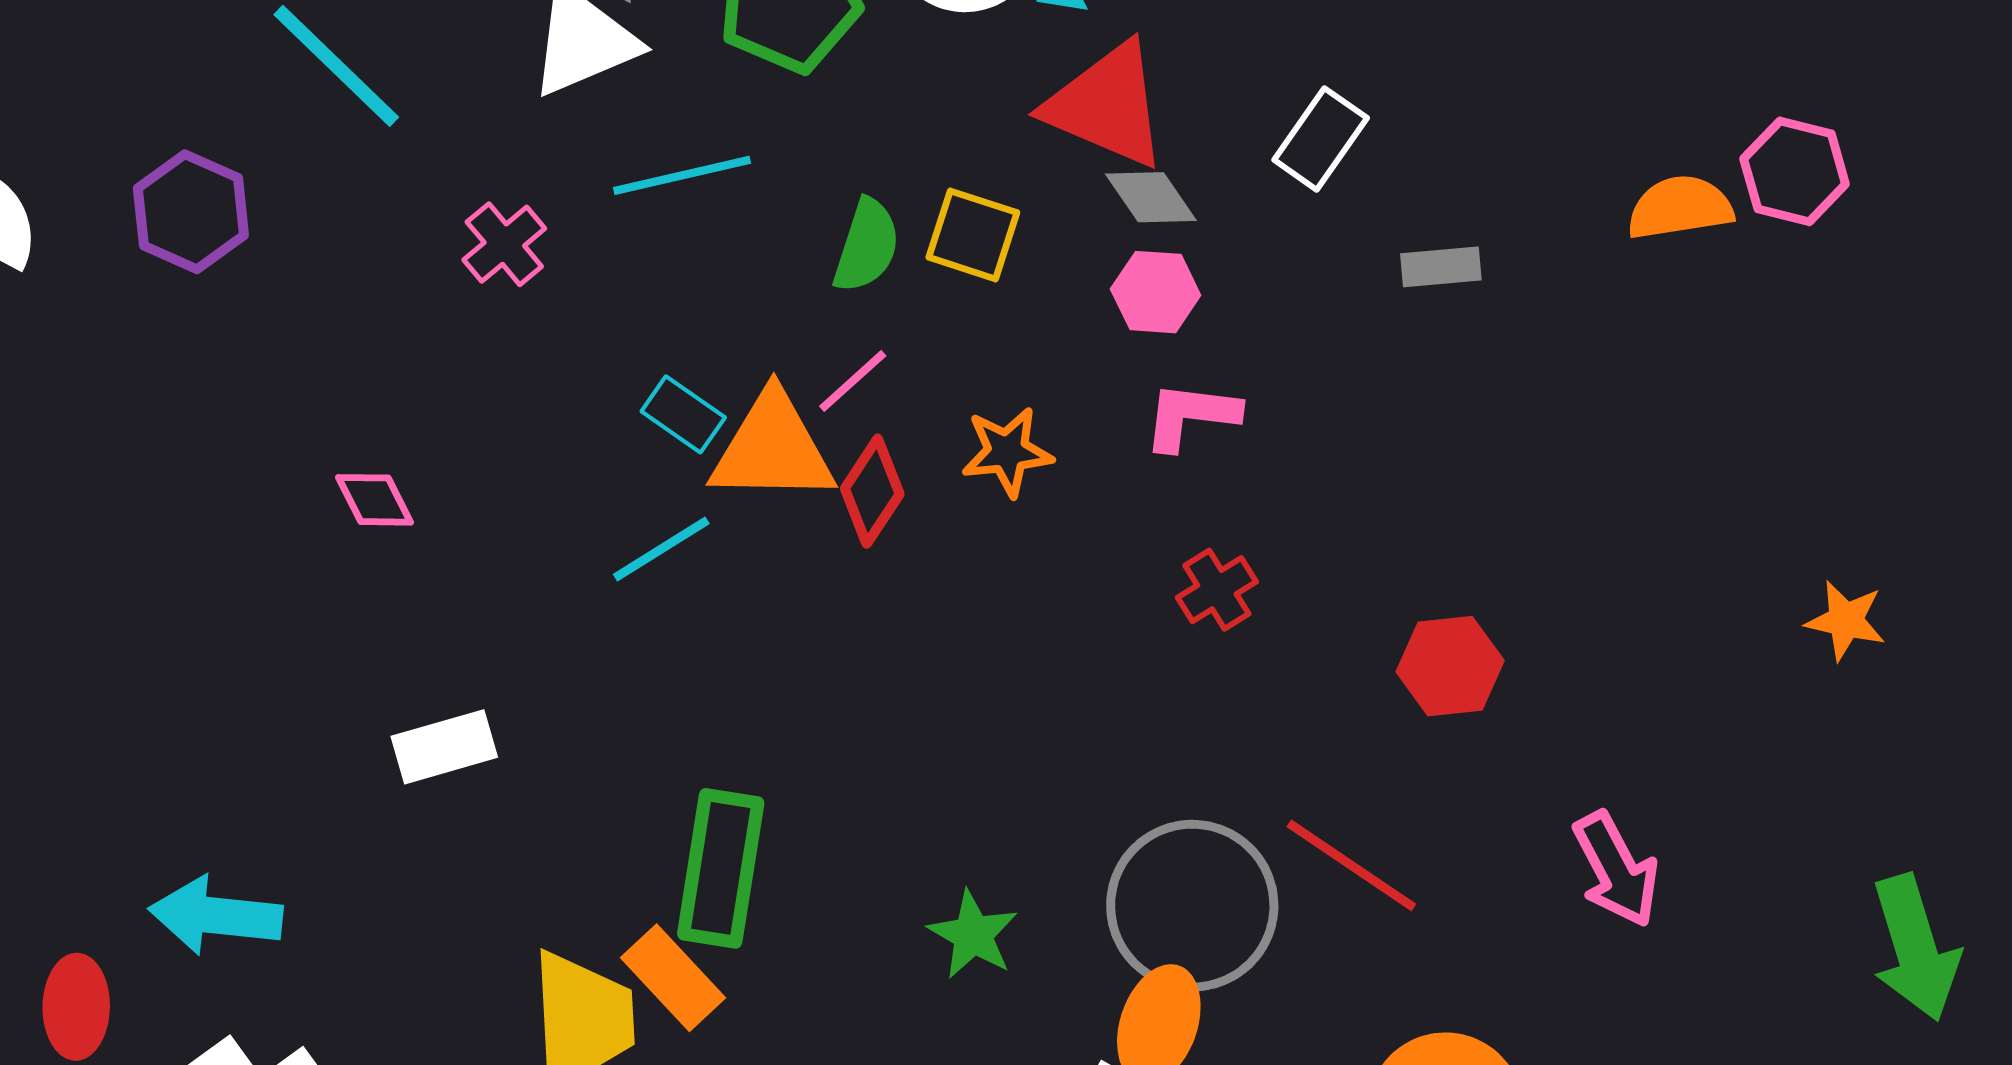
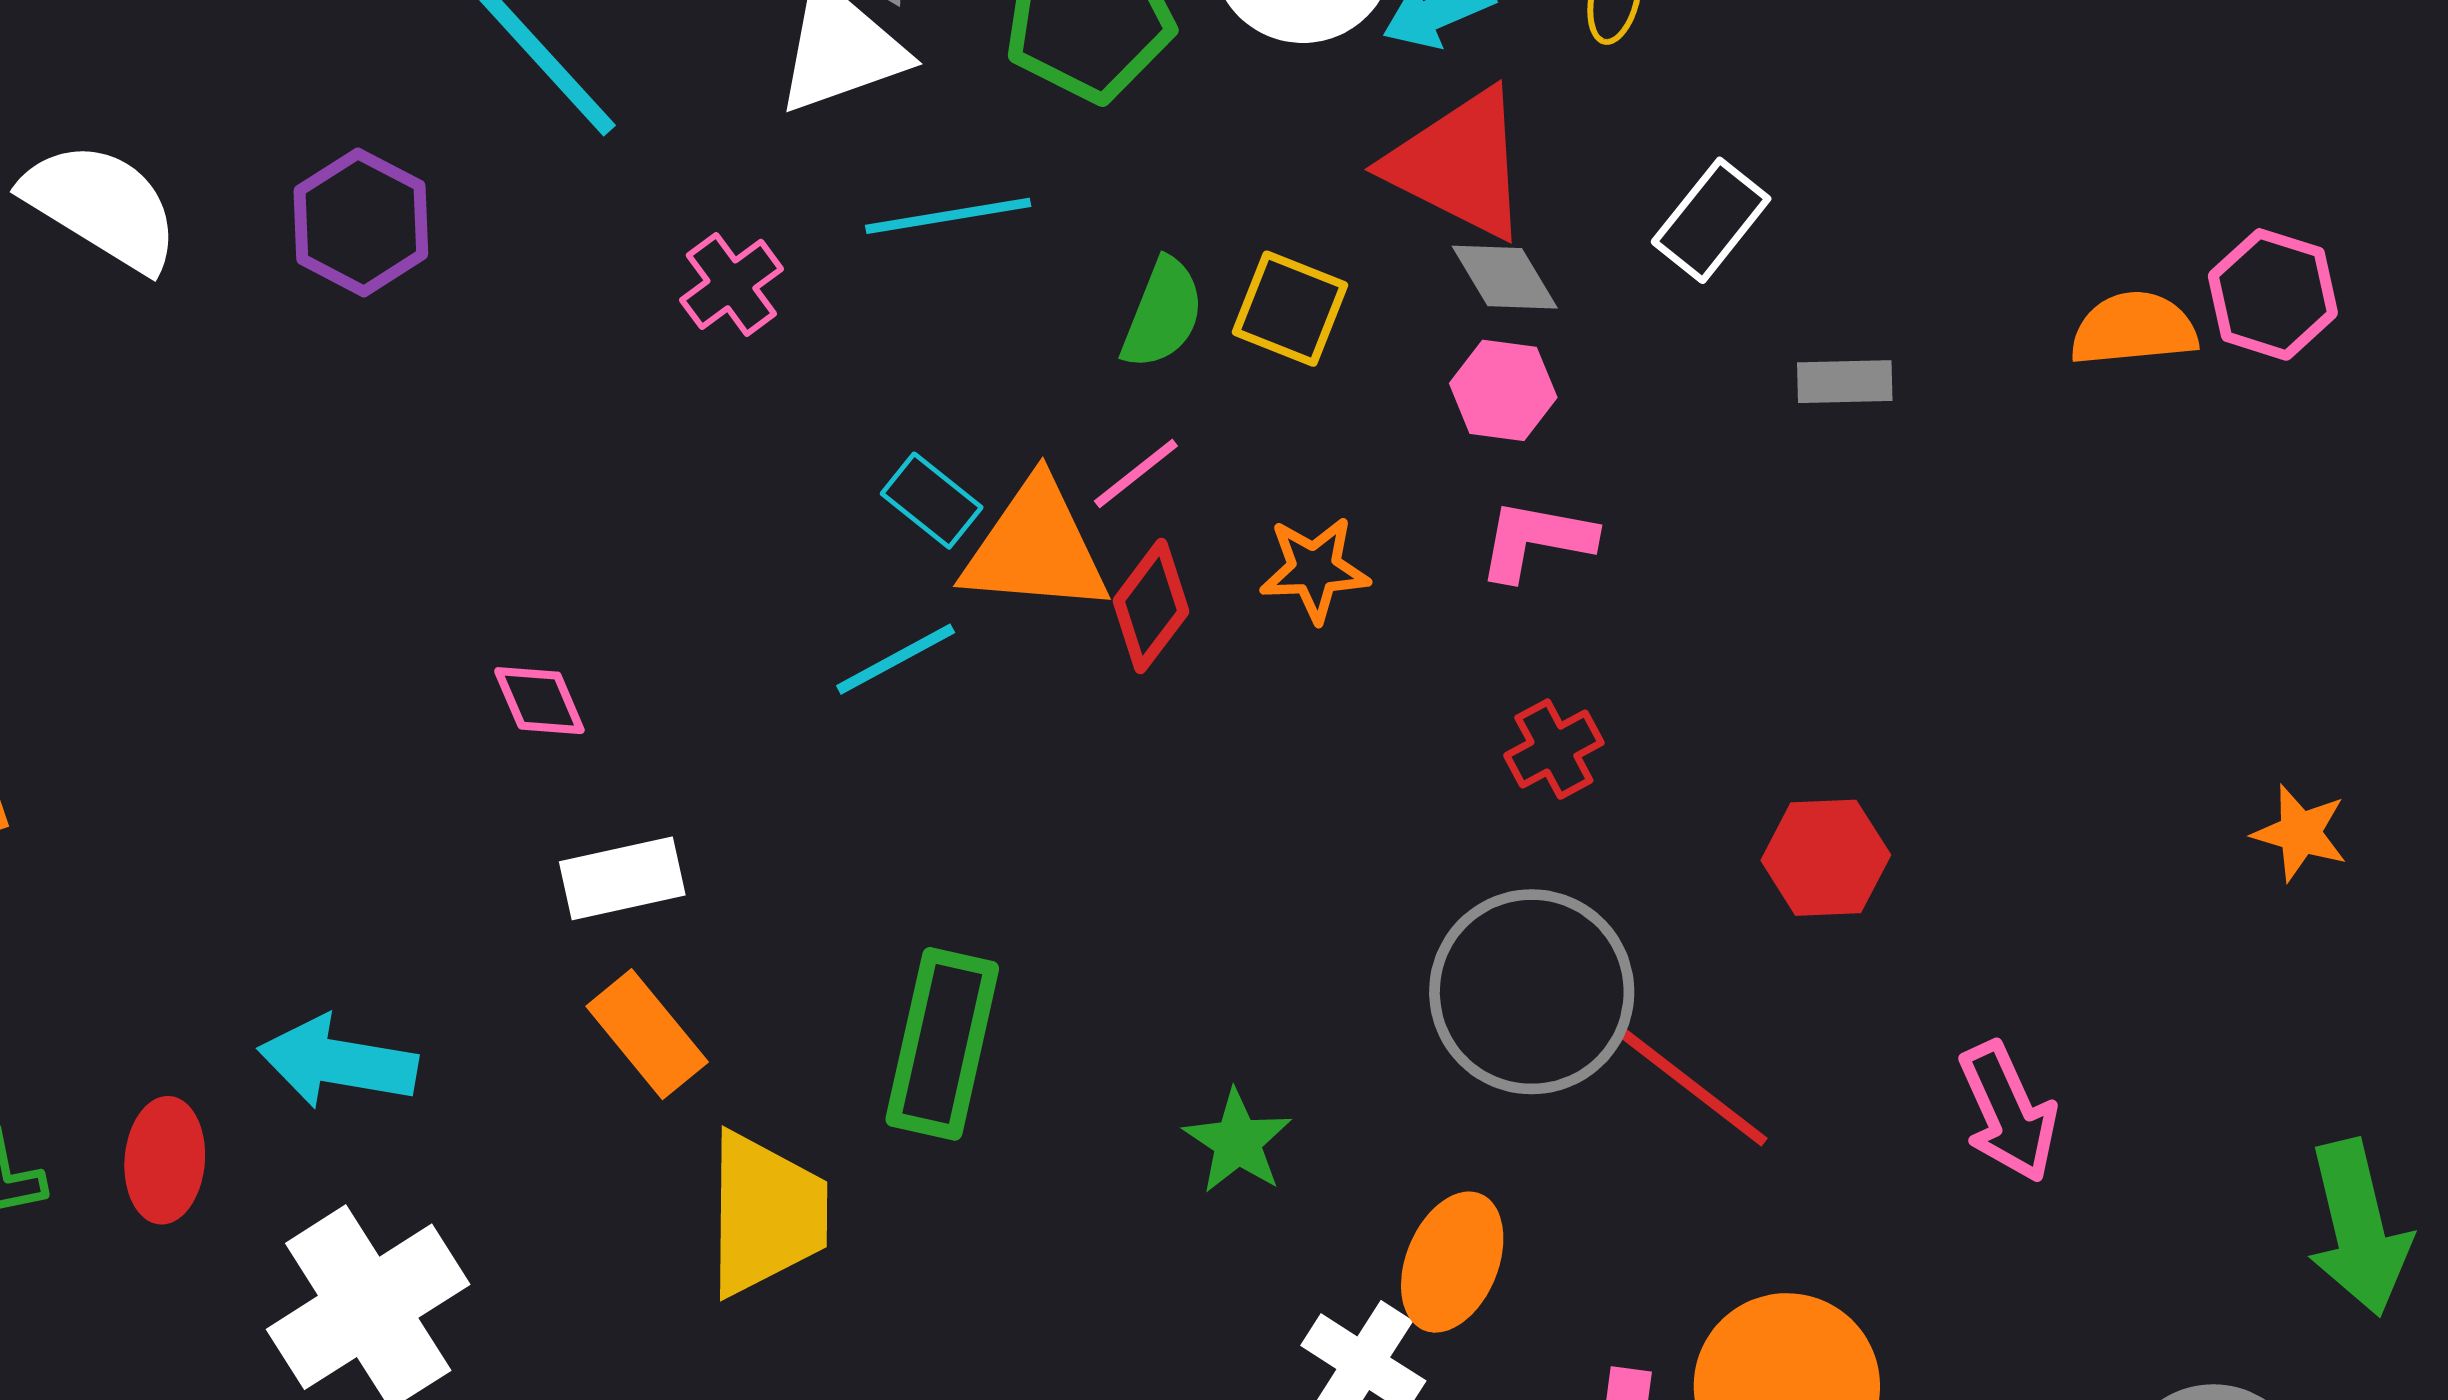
pink diamond: (375, 500) -> (539, 701), moved
gray circle: (1192, 906) -> (1532, 992), moved
orange rectangle: (673, 978) -> (647, 1034), moved

